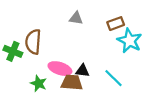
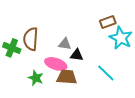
gray triangle: (76, 18) -> (65, 44), moved
black triangle: (82, 71) -> (77, 55), moved

